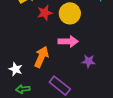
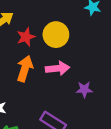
orange arrow: (41, 57) -> (25, 69), moved

